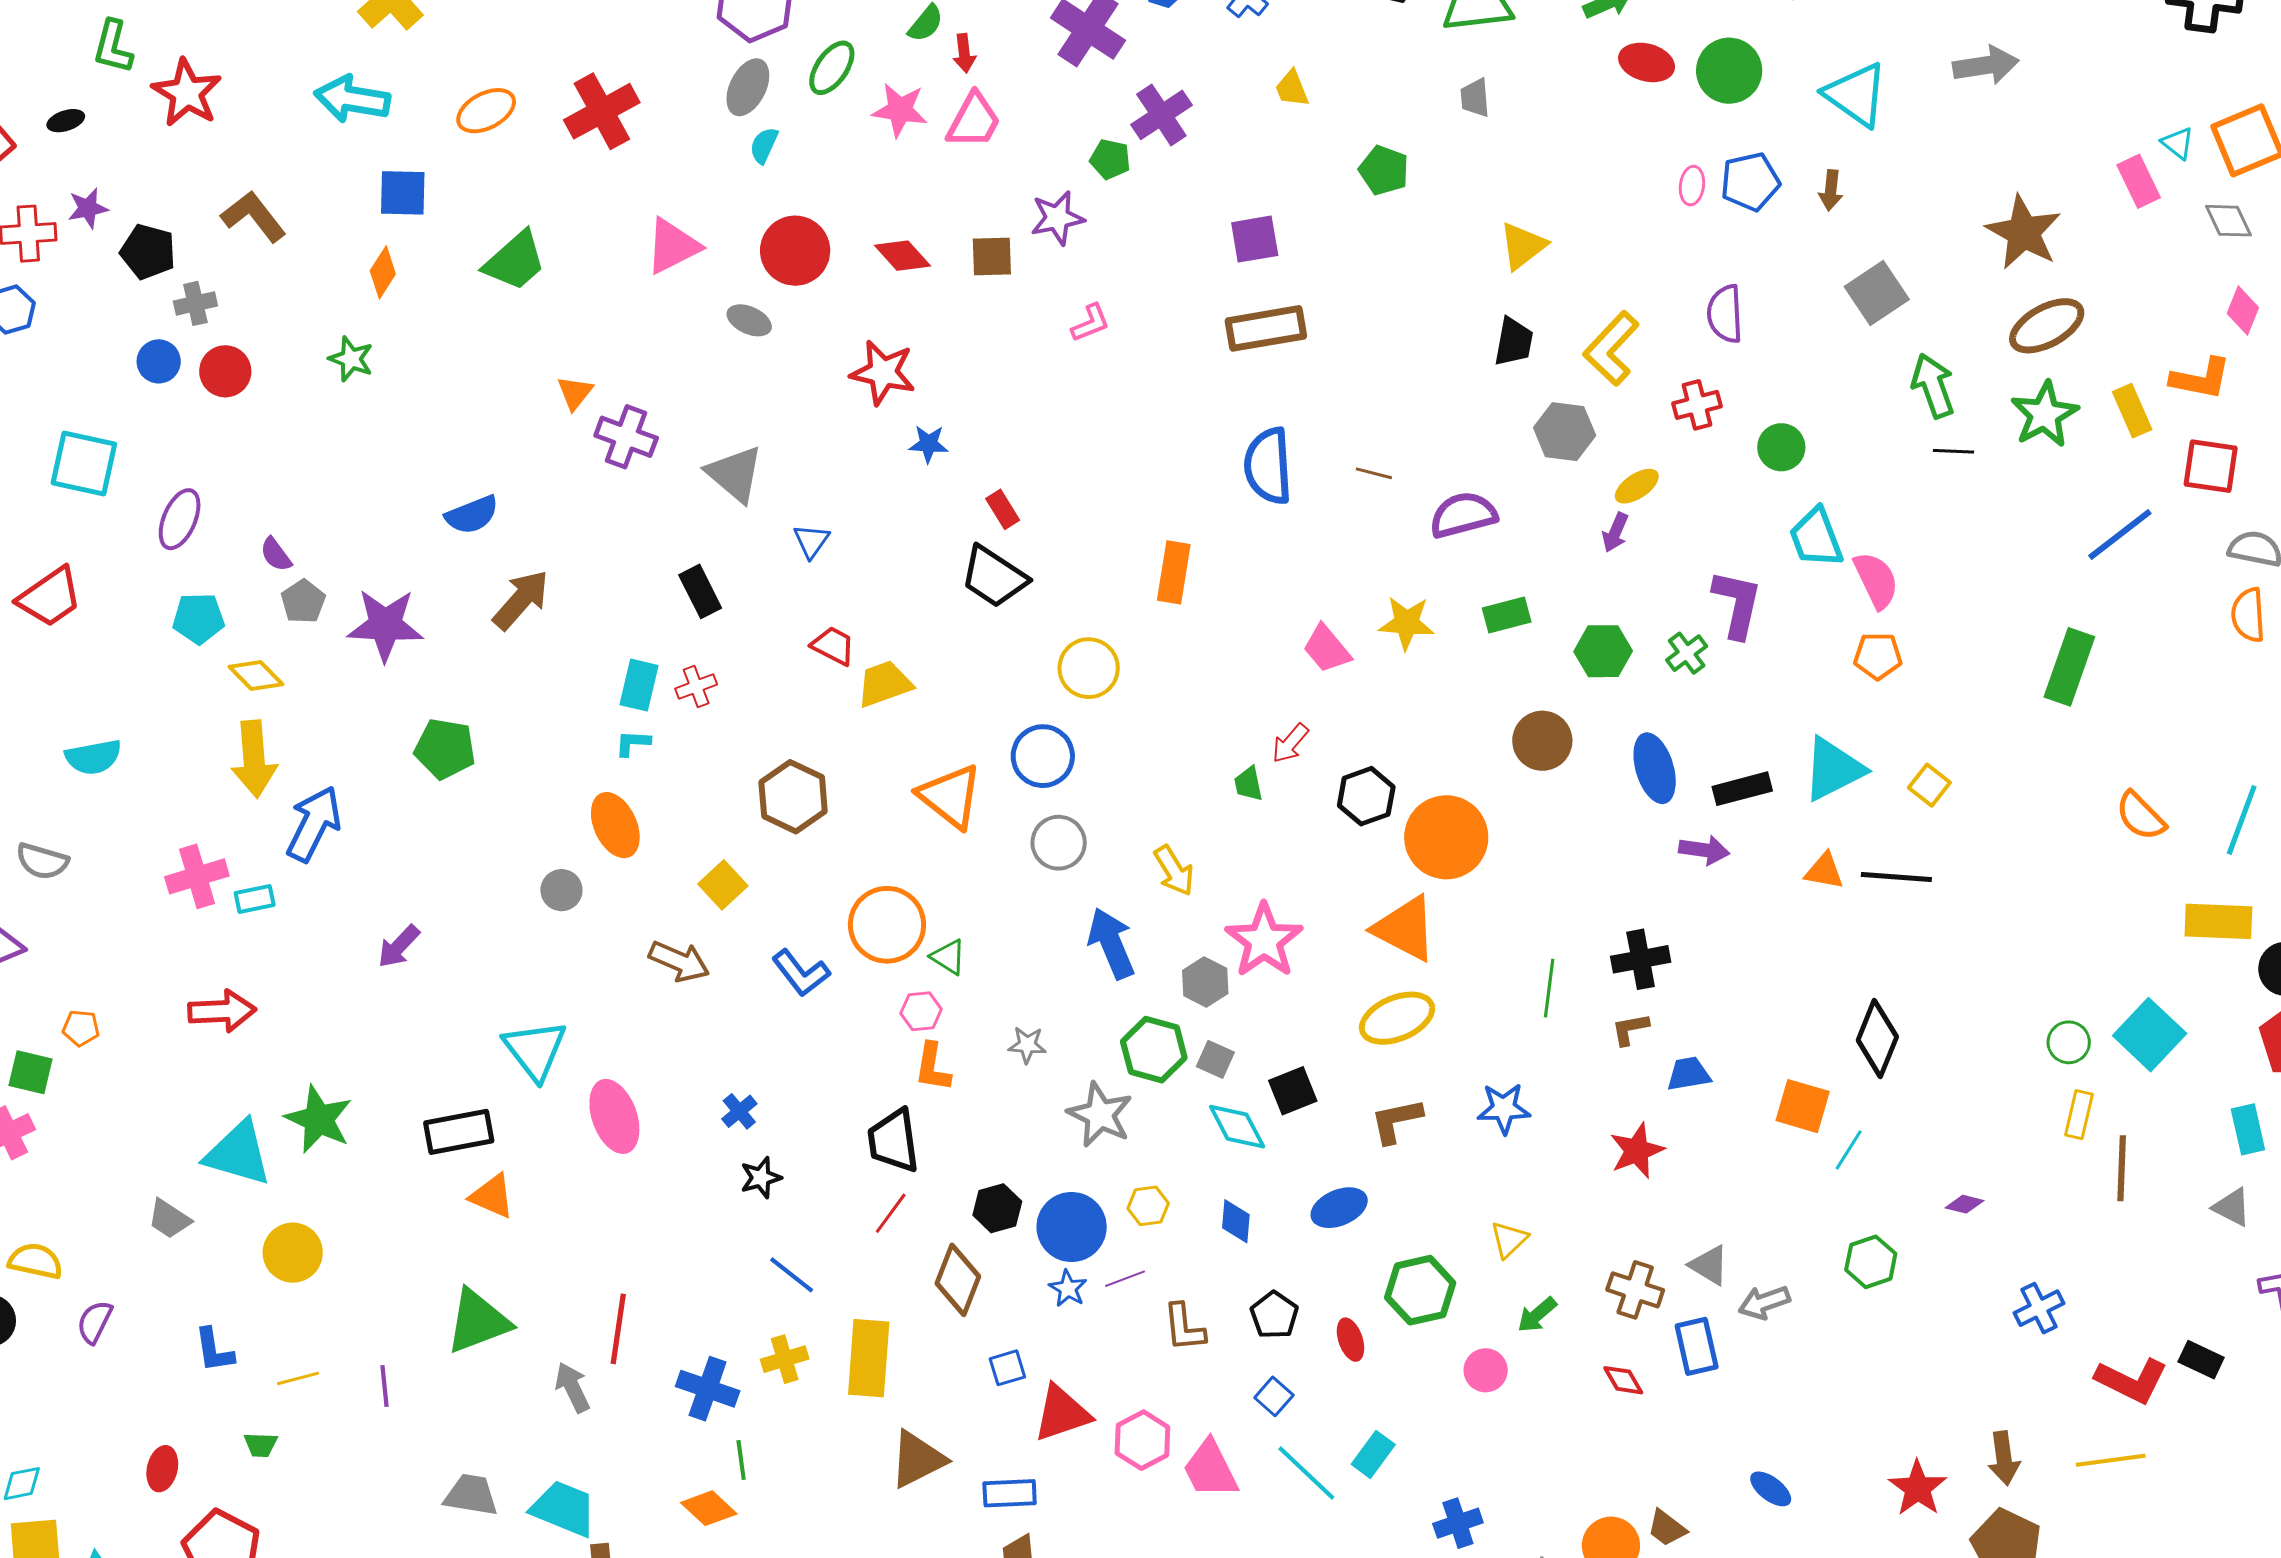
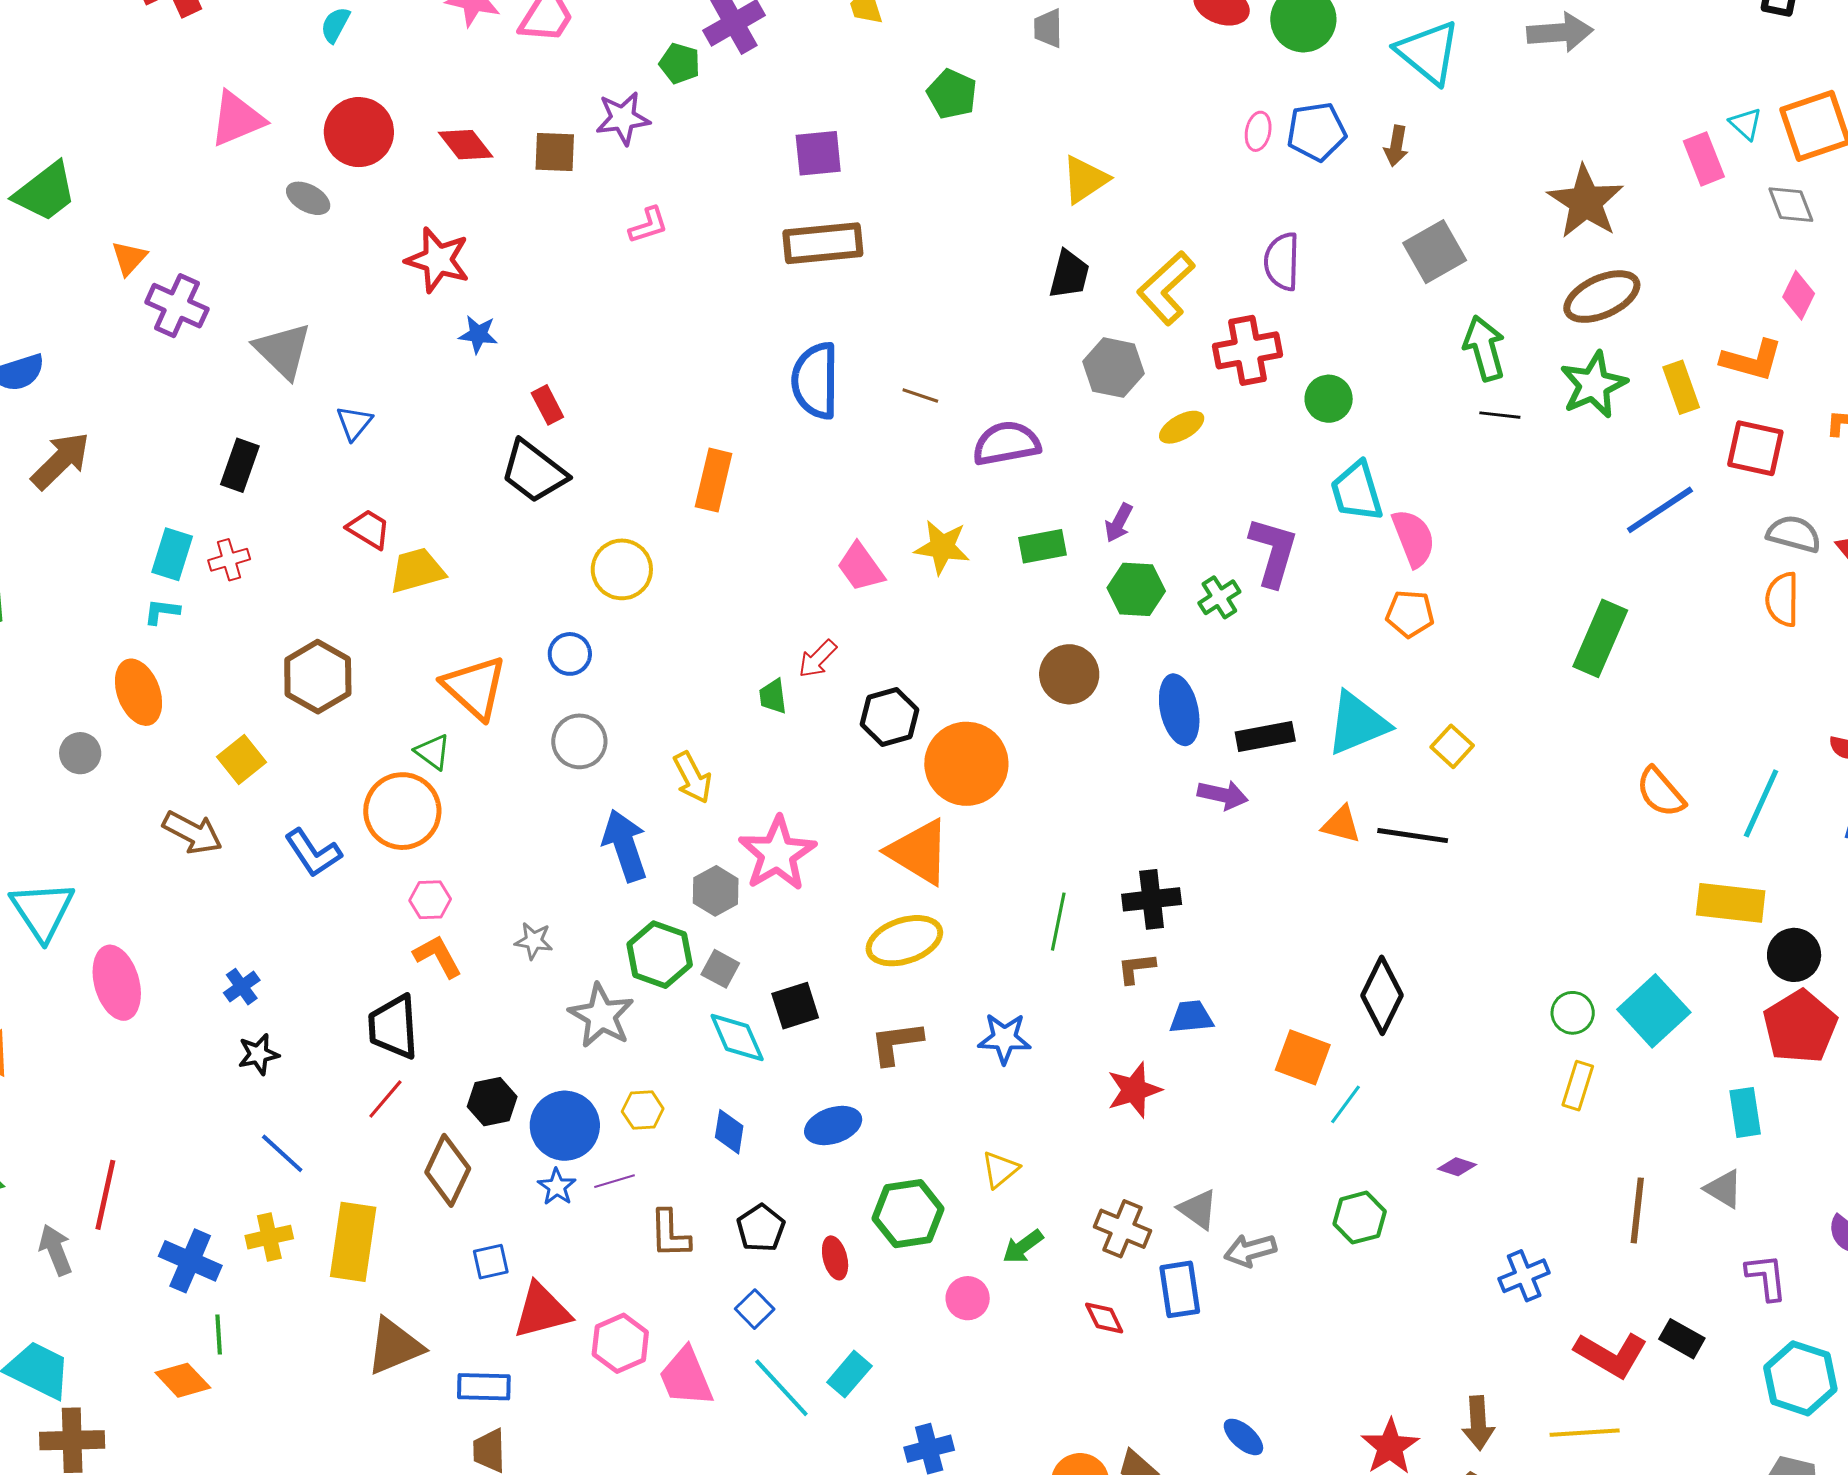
green trapezoid: (515, 261) -> (45, 192), moved
red cross: (1697, 405) -> (1247, 350), size x1.4
purple arrow: (1615, 532) -> (1119, 523), moved
black rectangle: (700, 591) -> (240, 465), turned 42
blue circle: (1043, 756) -> (570, 654), size x0.7
green triangle: (948, 957) -> (433, 752), moved
orange L-shape: (933, 1067) -> (438, 956), turned 138
brown line: (2122, 1168) -> (1637, 1210), moved

